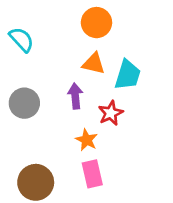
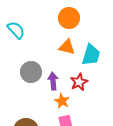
purple arrow: (75, 96) -> (53, 81), moved
gray circle: (24, 103) -> (31, 72), moved

